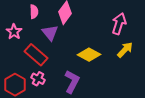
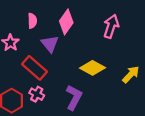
pink arrow: (119, 24) -> (111, 26), moved
yellow arrow: (125, 50) -> (131, 74), moved

